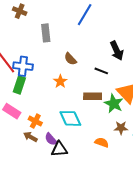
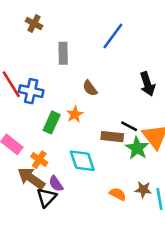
black line: (101, 71) -> (129, 126), moved
green rectangle: (19, 85) -> (52, 122), moved
brown star: (121, 128) -> (143, 190), moved
brown arrow: (30, 137) -> (31, 178), size x1.6
black triangle: (59, 149) -> (47, 197), moved, turned -48

